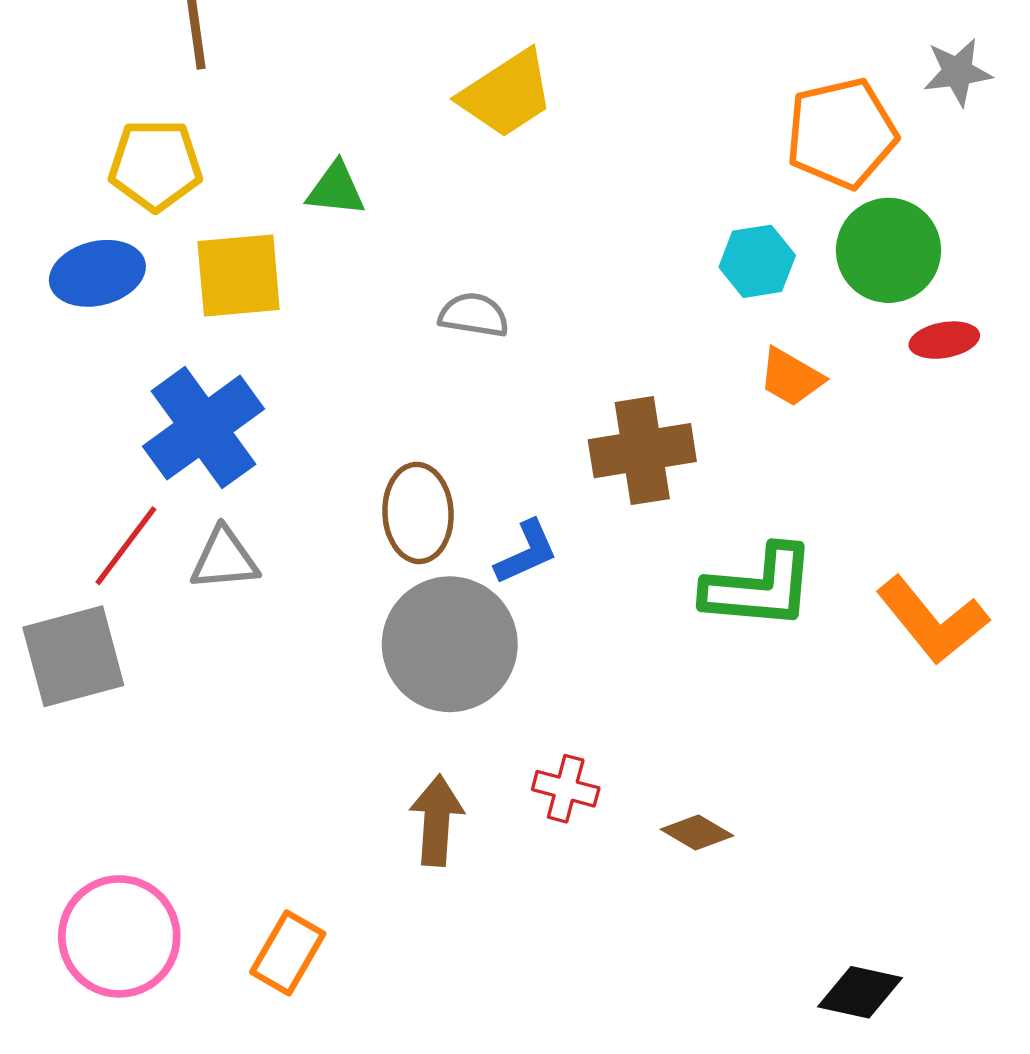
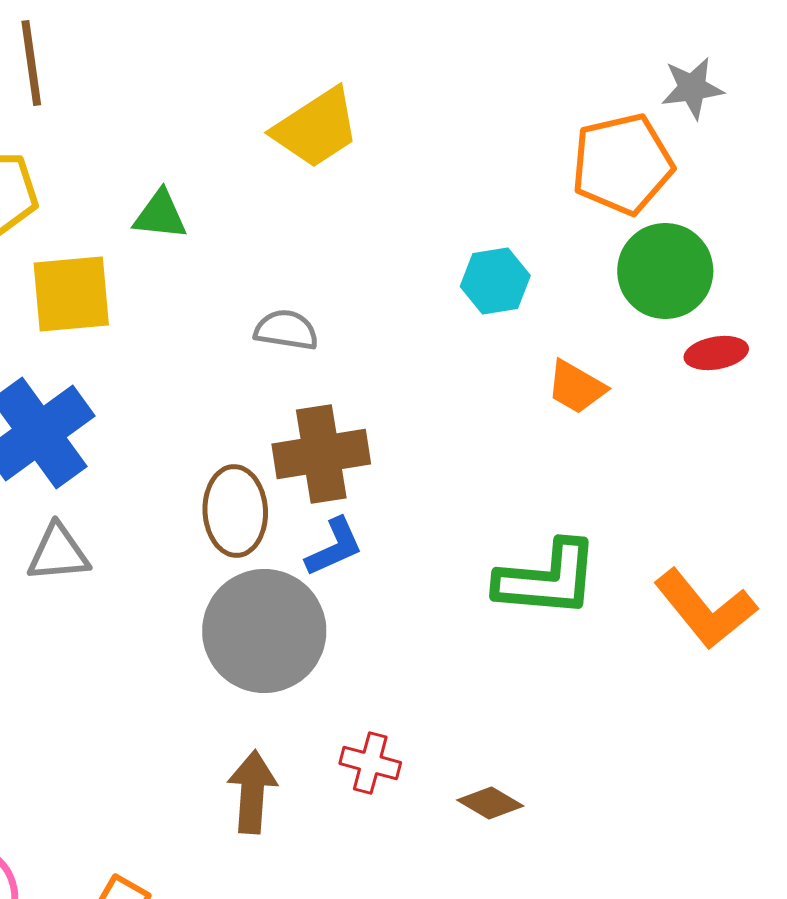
gray star: (957, 72) -> (692, 88), moved
cyan hexagon: (757, 261) -> (495, 281), moved
brown cross: (642, 451) -> (321, 454), moved

